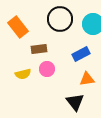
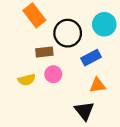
black circle: (60, 19) -> (68, 33), moved
orange rectangle: (18, 27) -> (34, 15), moved

